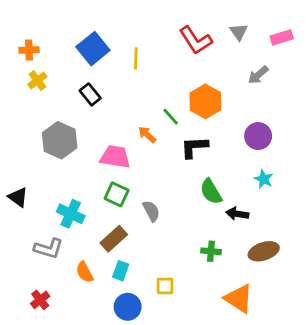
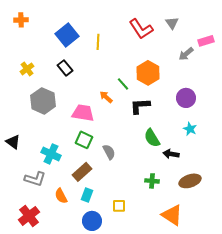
pink rectangle: (282, 37) -> (206, 41), moved
orange cross: (29, 50) -> (21, 20), moved
yellow cross: (37, 81) -> (27, 69), moved
red cross: (40, 300) -> (29, 216), size x1.5

